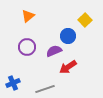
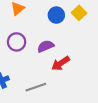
blue circle: (68, 36) -> (56, 15), moved

